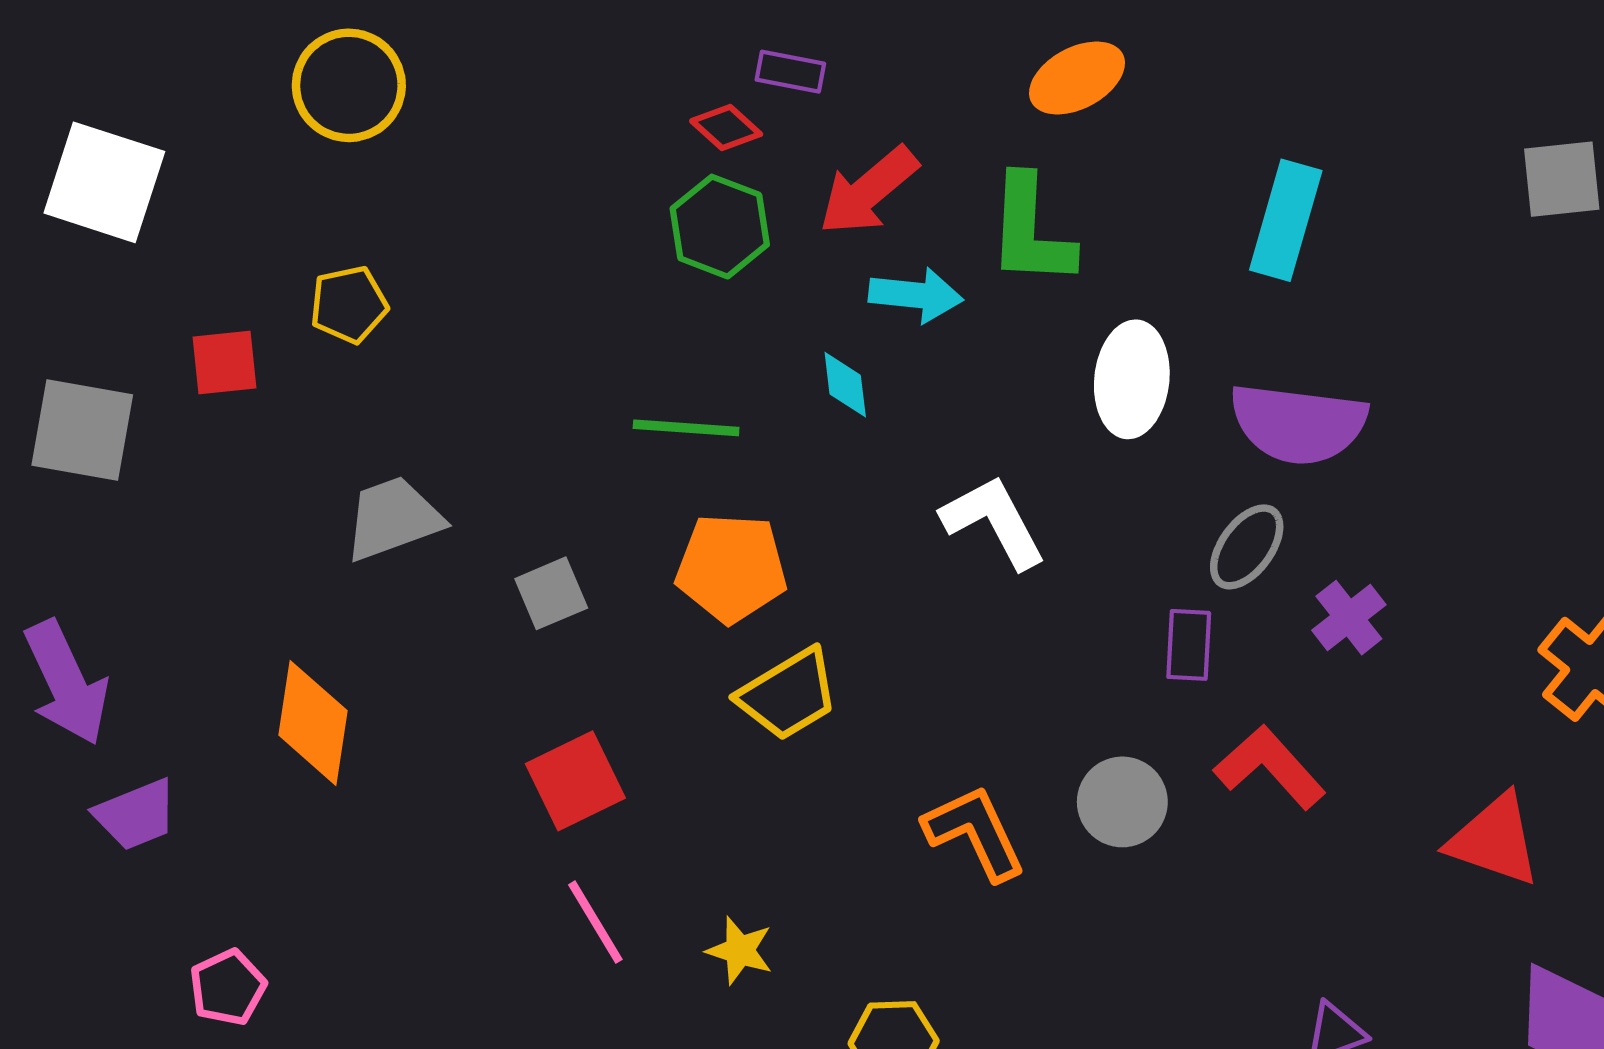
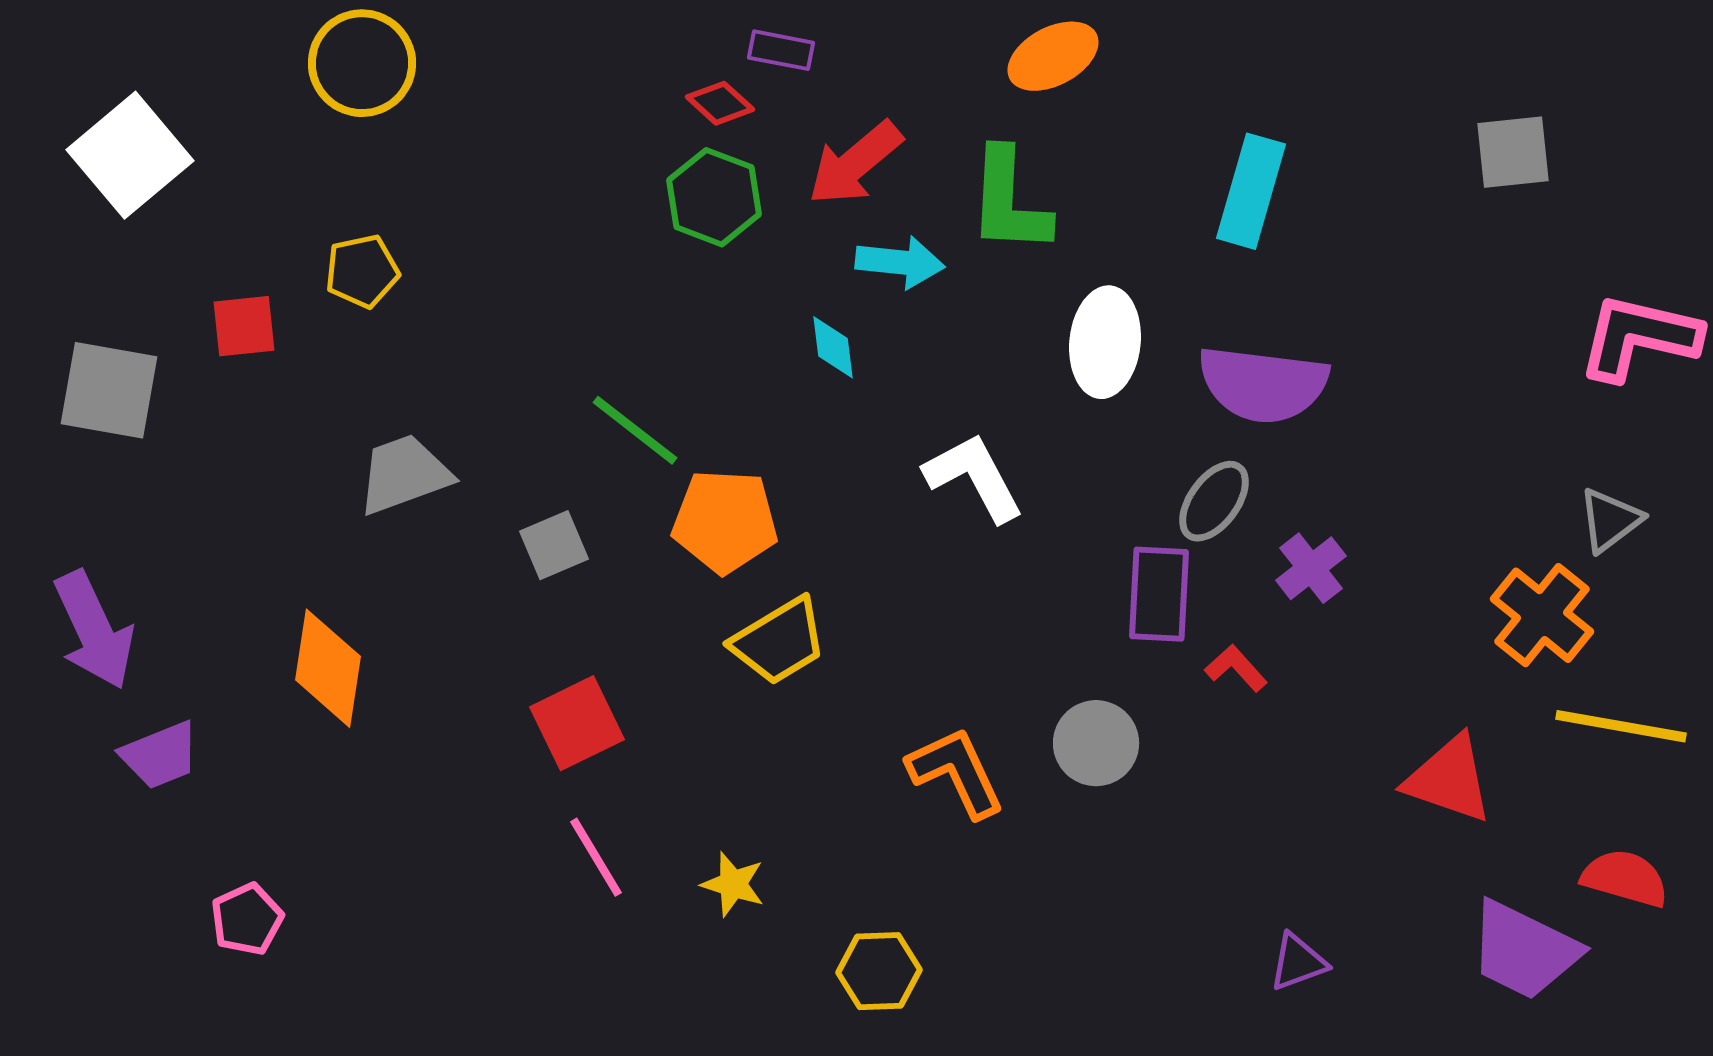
white square: (104, 182) -> (130, 155), turned 32
green line: (686, 428) -> (635, 430), moved, turned 34
purple rectangle: (1189, 645) -> (1159, 594), size x1.4
red L-shape: (1270, 767) -> (1236, 668), moved, size x0.6

